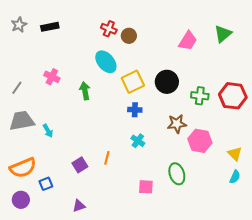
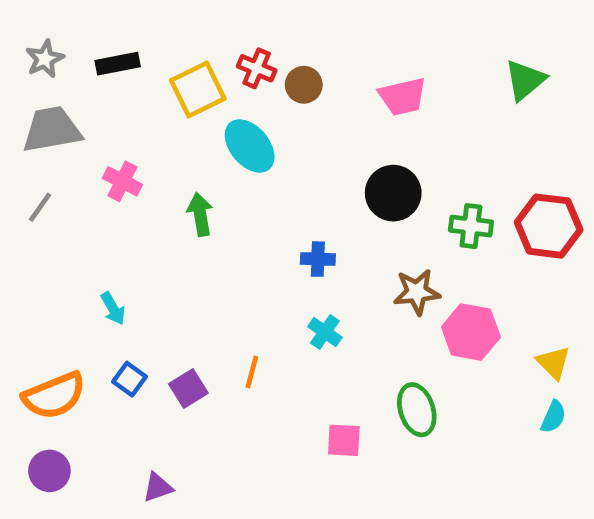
pink trapezoid: (188, 41) -> (403, 97), moved, turned 45
yellow square: (133, 82) -> (198, 89), moved
gray trapezoid: (22, 121) -> (52, 130), moved
blue square: (46, 184) -> (129, 379), moved, turned -32
purple triangle: (79, 206) -> (158, 487), moved

